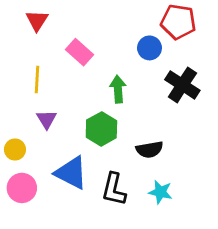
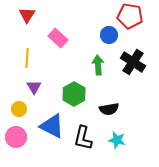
green arrow: (118, 89) -> (98, 65), moved
yellow circle: (15, 150) -> (19, 109), moved

